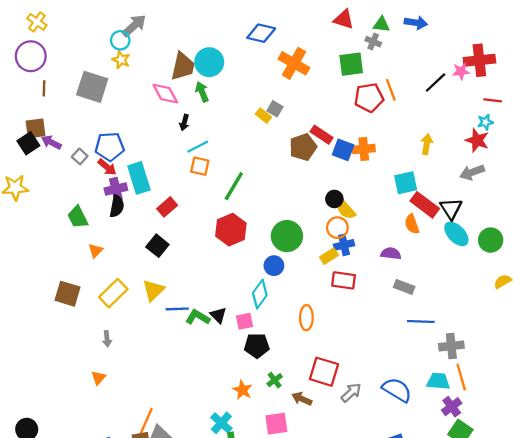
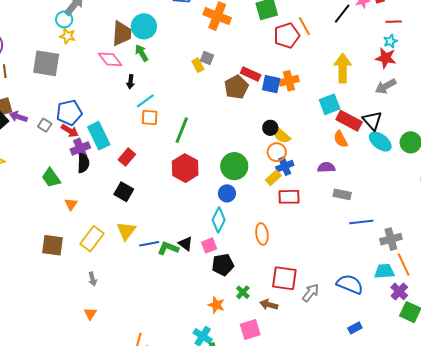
yellow rectangle: (263, 116) -> (198, 65), turned 32
yellow arrow: (427, 144) -> (343, 68), size x1.6

